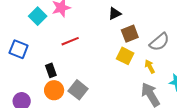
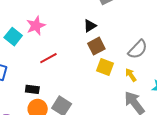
brown square: (130, 34) -> (96, 46), moved
black rectangle: (51, 70) -> (32, 89), turned -56

